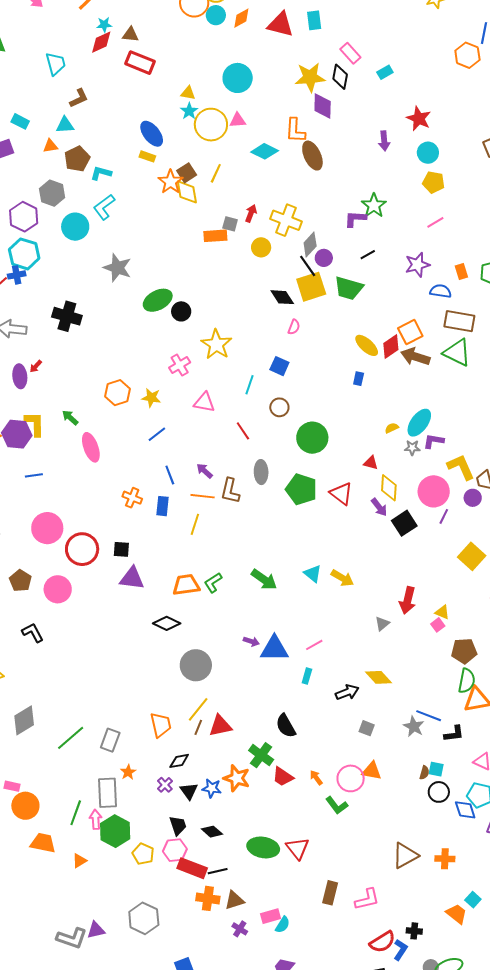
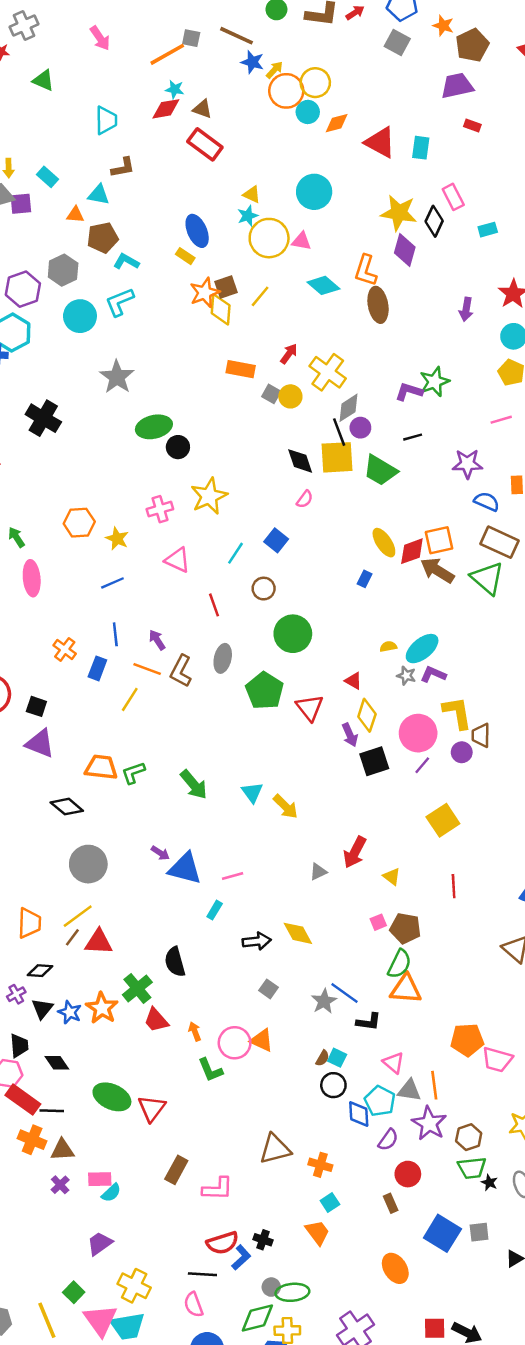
gray square: (230, 224) -> (271, 394), moved
pink square: (438, 625) -> (378, 922), moved
cyan square: (473, 900) -> (330, 1203), moved

